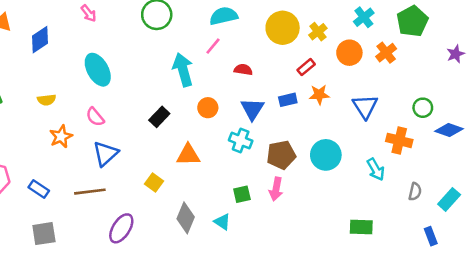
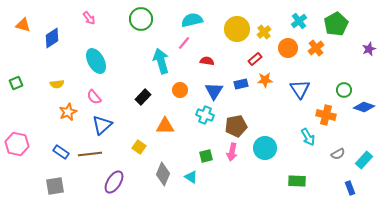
cyan circle: (326, 155) -> (265, 148), moved
blue rectangle: (39, 189) -> (61, 152), moved
gray semicircle: (415, 192) -> (338, 154), turned 48

